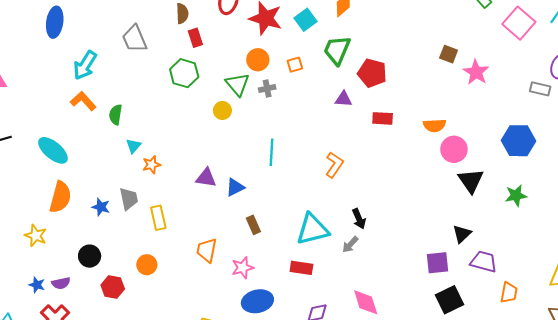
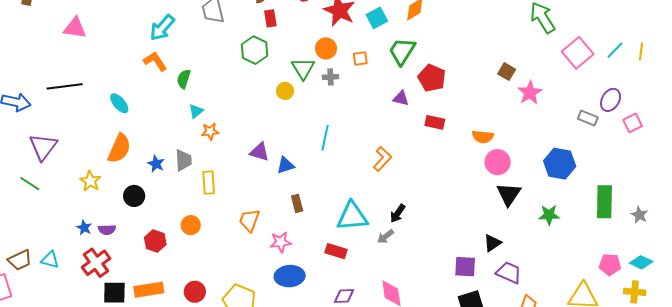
cyan ellipse: (53, 150) -> (119, 103), size x0.7
black arrow: (359, 219) -> (398, 213), turned 48
black circle: (90, 256) -> (134, 196), moved

